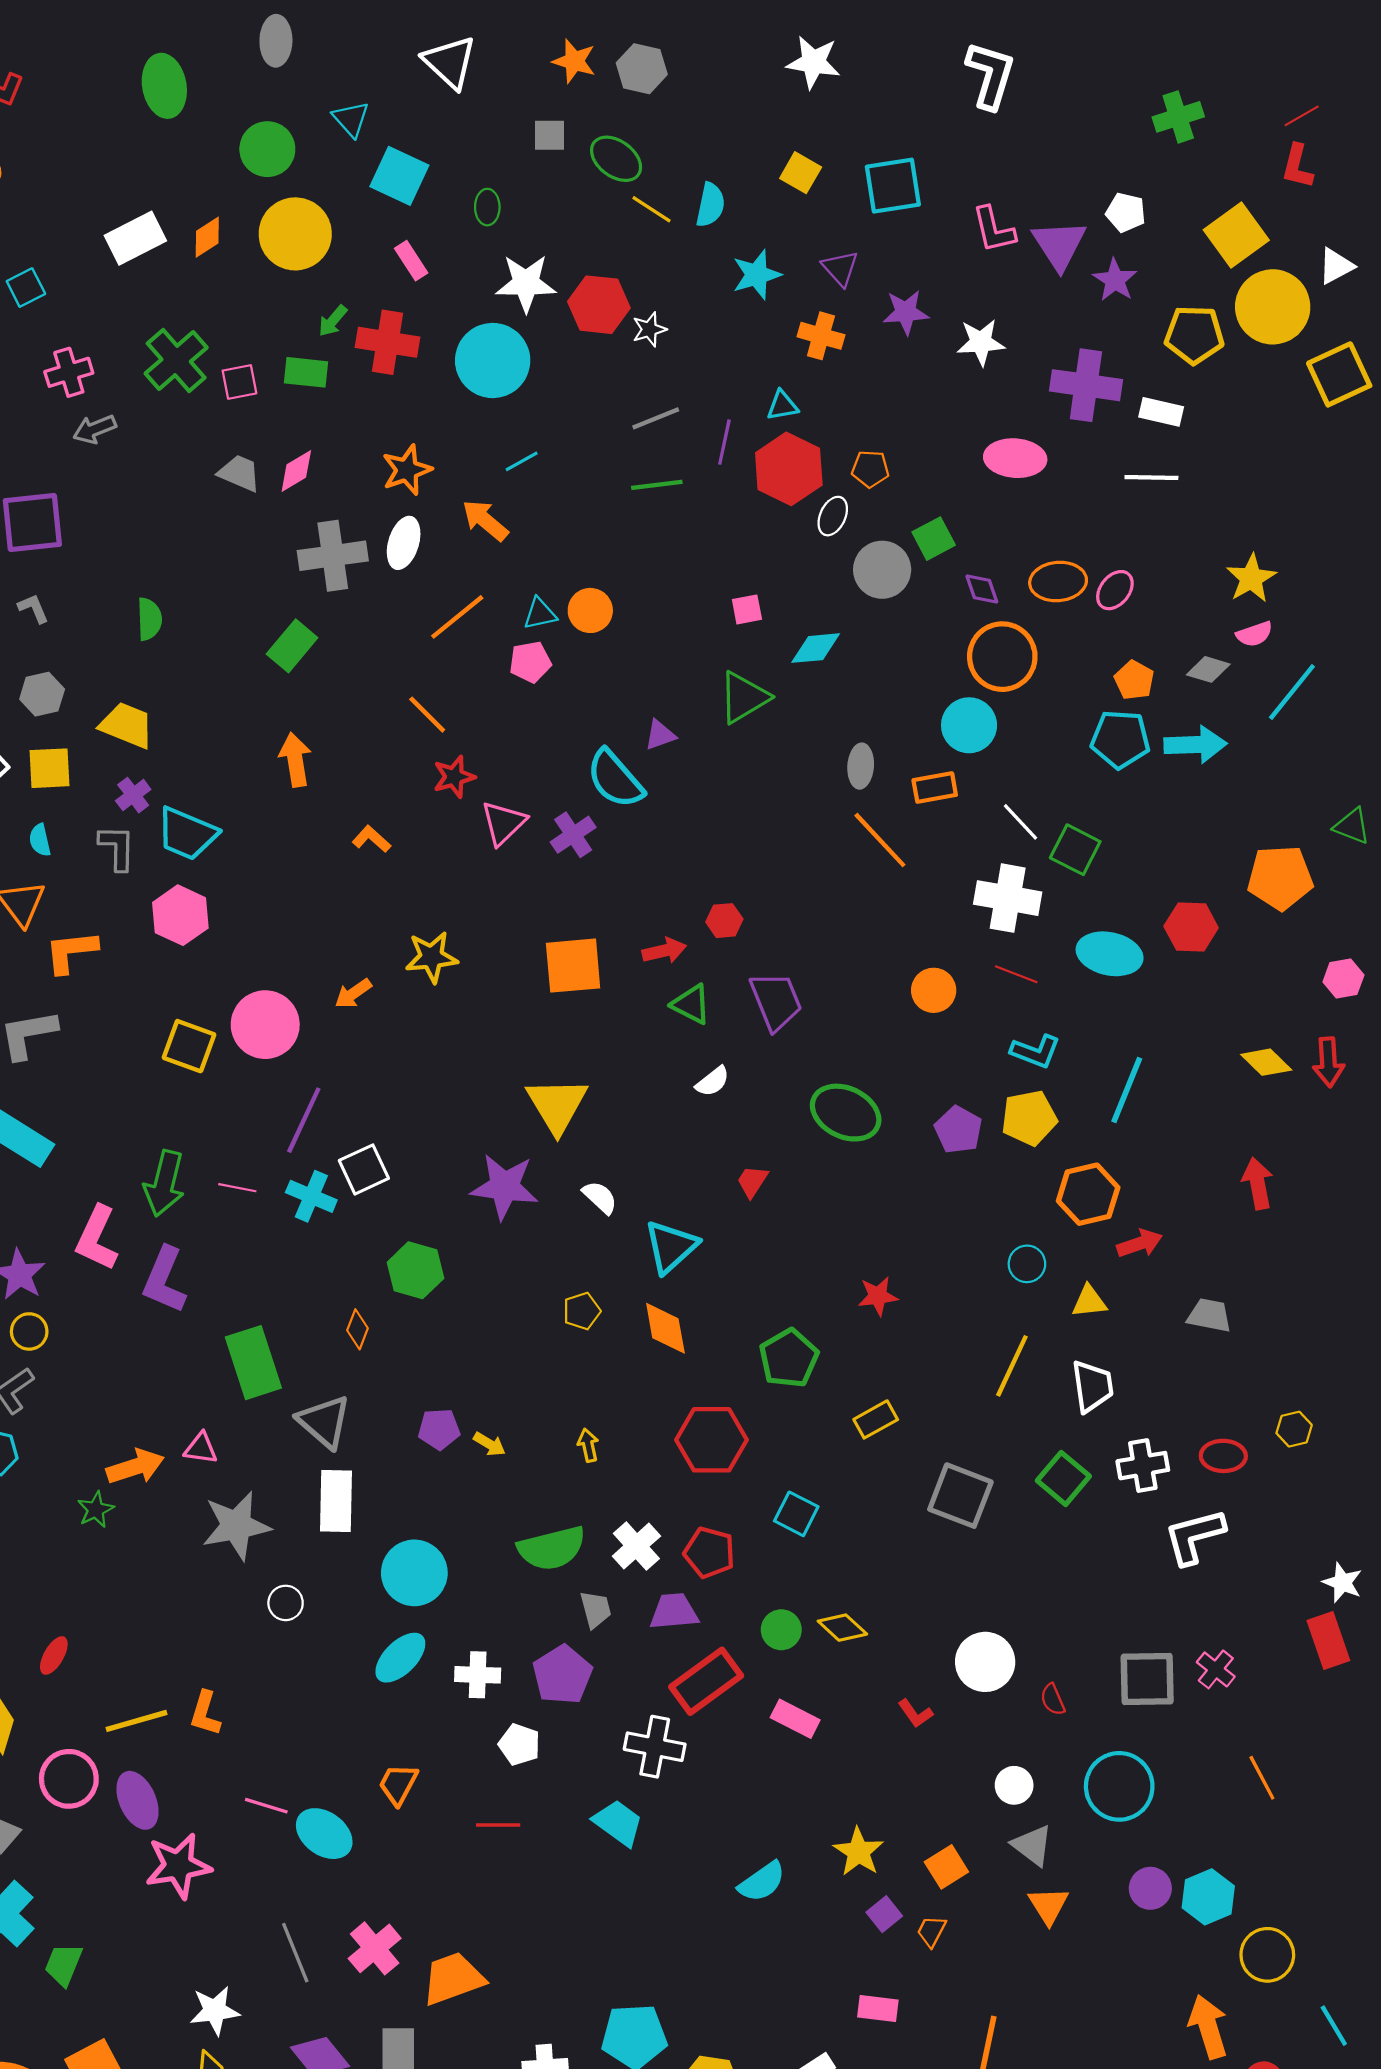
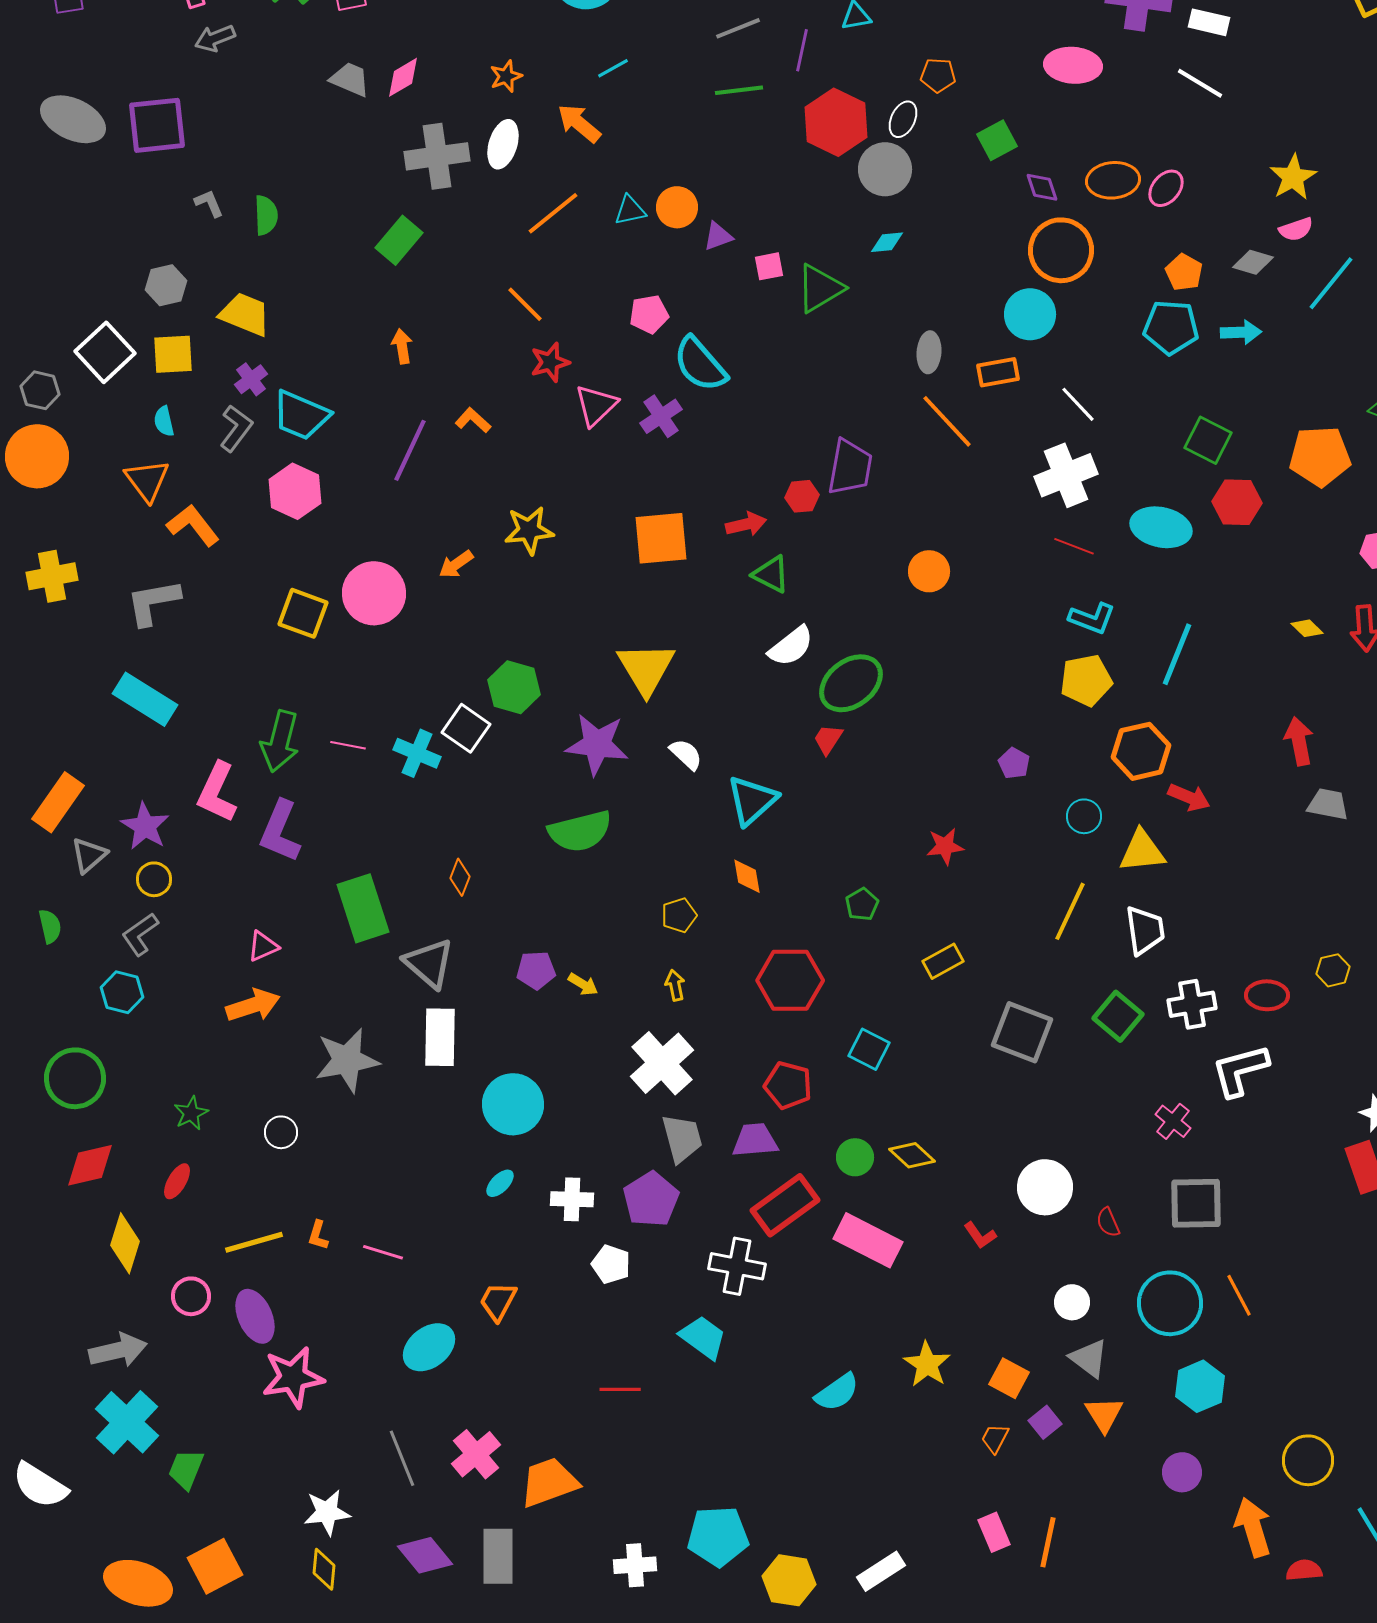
red hexagon: (789, 469) -> (836, 122), moved
orange star: (407, 470) -> (506, 76), size x0.7
white line: (1151, 477) -> (1200, 83), turned 30
gray circle: (882, 570) -> (885, 169), moved
gray L-shape: (33, 608) -> (209, 203), moved
pink square: (747, 609) -> (769, 266), moved
cyan diamond: (816, 648) -> (887, 242), size x0.7
pink pentagon: (530, 662) -> (649, 314), moved
purple triangle: (660, 735) -> (718, 236), moved
cyan arrow: (1195, 745) -> (1241, 332), size x0.7
orange arrow: (295, 760) -> (402, 346), size x0.7
gray L-shape: (117, 848) -> (236, 428), turned 36
green square: (1075, 850) -> (1208, 440), moved
white cross: (1008, 898) -> (1066, 475), turned -32
orange L-shape: (71, 952) -> (193, 525), turned 58
orange circle: (934, 990) -> (929, 571), moved
purple trapezoid: (776, 1001) -> (850, 467), moved, turned 32
yellow diamond: (1266, 1062) -> (1307, 628), size x0.7
white semicircle: (713, 1081) -> (791, 646), size x1.4
green ellipse: (846, 1113) -> (851, 683), moved, turned -62
purple line: (304, 1120) -> (410, 450), moved
purple pentagon: (958, 1130) -> (1014, 763), moved, size x0.7
white square: (364, 1169) -> (466, 728), turned -30
red arrow: (1140, 1243) -> (1189, 797), turned 42
green hexagon: (415, 1270) -> (514, 687), moved
yellow triangle: (1089, 1301) -> (1142, 851), size x1.4
yellow pentagon: (582, 1311) -> (679, 915), moved
gray trapezoid: (1209, 1315) -> (1328, 804), moved
orange diamond: (665, 1328) -> (747, 876), size x0.7
green pentagon: (789, 1358) -> (862, 904), size x0.6
pink triangle: (201, 1448) -> (263, 946), moved, turned -32
green star: (96, 1510) -> (191, 1113), moved
white cross: (636, 1546) -> (662, 1063), moved, size x1.4
green semicircle: (552, 1548) -> (580, 831), moved
white circle: (286, 1603) -> (281, 1132), moved
gray trapezoid: (596, 1609) -> (682, 1138), size x1.4
cyan ellipse: (400, 1658) -> (500, 1183), size x0.6
pink cross: (1216, 1669) -> (1173, 1121), moved
orange L-shape: (205, 1713) -> (318, 1235), size x0.7
pink rectangle: (795, 1719) -> (868, 1240), size x1.5
orange line: (1262, 1778) -> (1239, 1295), moved
pink circle: (69, 1779) -> (191, 1296), size x0.7
pink line: (266, 1806) -> (383, 1252), moved
red line: (498, 1825) -> (620, 1389), moved
cyan ellipse: (324, 1834) -> (429, 1347), turned -74
orange square: (946, 1867) -> (1009, 1378), turned -30
purple circle: (1150, 1888) -> (1182, 1472), moved
cyan hexagon: (1208, 1897) -> (1200, 1386), moved
purple square: (884, 1914) -> (1045, 1422), moved
pink rectangle: (878, 2008) -> (994, 1532), moved, turned 60

